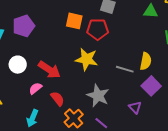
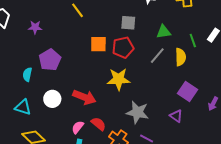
green triangle: (151, 11) -> (164, 32), moved
yellow semicircle: (146, 61) -> (181, 57), moved
gray line: (125, 69) -> (157, 56), moved, turned -54
pink semicircle: (35, 88) -> (78, 127), moved

